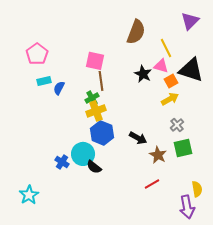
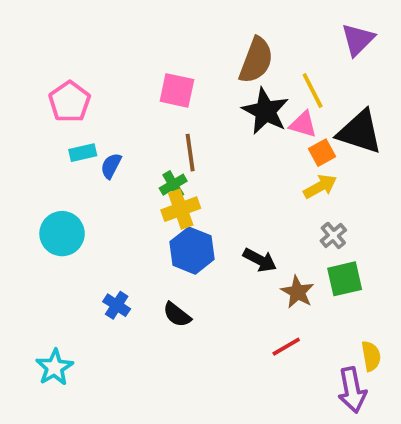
pink square: (95, 61) -> (177, 90), moved
black star: (143, 74) -> (265, 111), moved, size x1.4
cyan circle: (83, 154) -> (62, 234), moved

